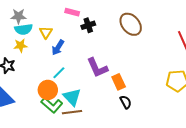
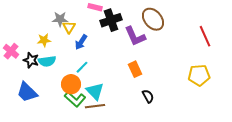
gray star: (18, 16) -> (60, 19), moved
black cross: (88, 25) -> (111, 20), size x1.5
cyan semicircle: (24, 29) -> (47, 61), moved
purple L-shape: (97, 68) -> (135, 36), moved
orange rectangle: (119, 82) -> (135, 69), moved

